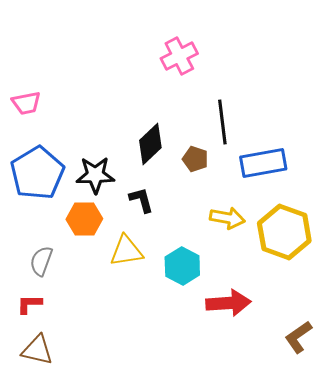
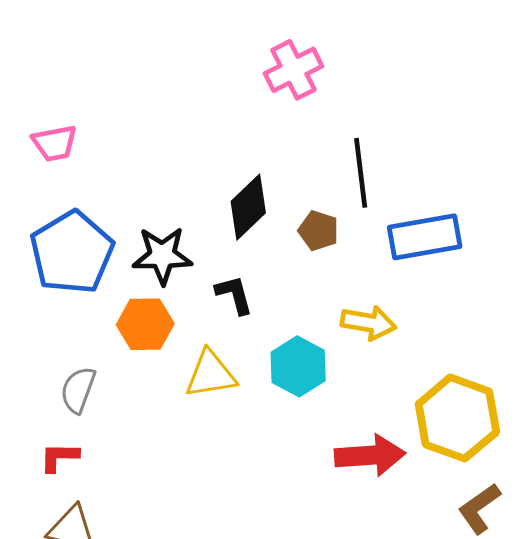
yellow hexagon: (284, 232) -> (457, 418), moved
cyan hexagon: (182, 266) -> (298, 366), moved

